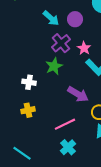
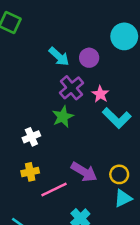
white cross: (29, 82) -> (31, 137), turned -32
purple arrow: (78, 94) -> (84, 172), moved
pink line: (65, 124) -> (54, 189), moved

